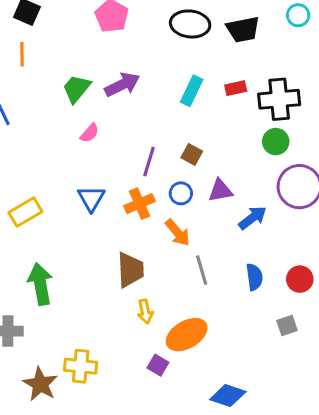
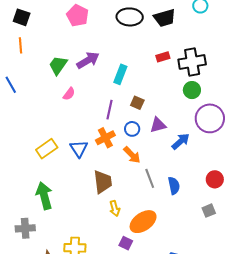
cyan rectangle: (192, 91) -> (120, 74), moved
blue triangle: (91, 198) -> (79, 149), moved
yellow rectangle: (25, 212) -> (47, 149), moved
blue semicircle: (254, 277) -> (174, 186), moved

